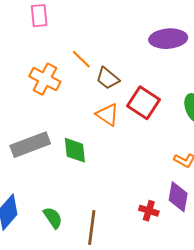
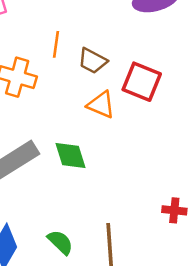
orange line: (81, 59) -> (56, 44), turned 65

